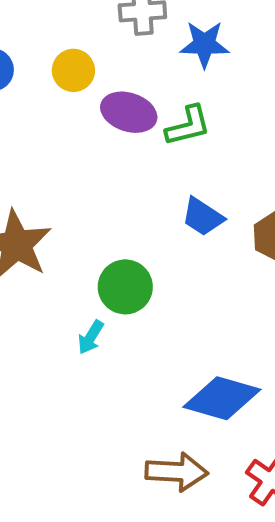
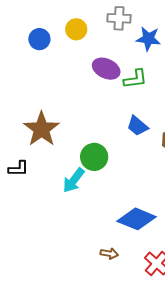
yellow circle: (73, 70) -> (76, 29), moved
cyan arrow: (91, 337) -> (74, 180), size x1.5
brown arrow: (177, 472) -> (109, 254), size x0.6

